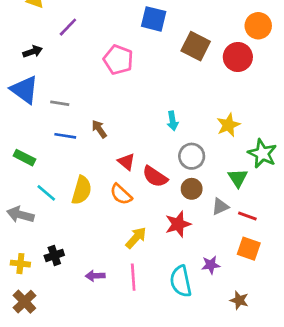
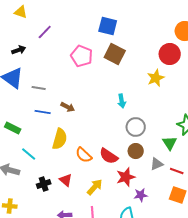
brown square: (196, 46) -> (115, 54), moved
yellow star: (228, 125) -> (156, 78), moved
brown arrow: (99, 129) -> (68, 107), turned 152
red triangle: (126, 162) -> (66, 180), moved
red semicircle: (155, 177) -> (109, 156), moved
yellow semicircle: (82, 190) -> (60, 139), moved
black cross: (54, 255) -> (44, 184), moved
purple star: (211, 265) -> (141, 195), moved

